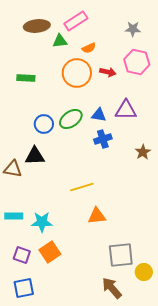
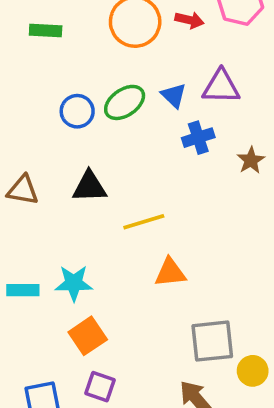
blue triangle: (99, 115) -> (174, 95), turned 35
blue cross: (103, 139) -> (198, 138), moved
black triangle: (35, 156) -> (89, 187), moved
cyan rectangle: (14, 216) -> (23, 290), moved
purple square: (22, 255) -> (100, 387), moved

